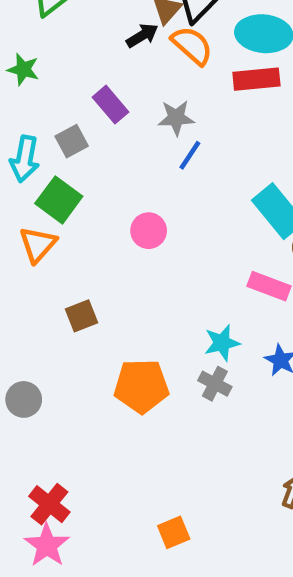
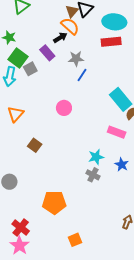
black arrow: (142, 35) -> (60, 38), moved
orange semicircle: (192, 45) -> (70, 26), moved
green square: (59, 200) -> (18, 58), moved
brown square: (82, 316) -> (35, 145), turned -32
orange pentagon: (141, 386) -> (54, 203), moved

